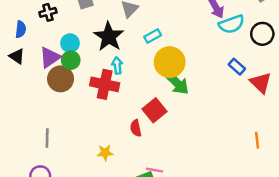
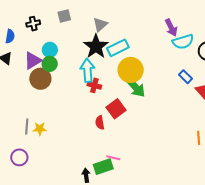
cyan rectangle: (153, 36) -> (118, 48), size x1.5
black star: (109, 37) -> (96, 46), moved
cyan arrow: (117, 66) -> (88, 70), size x1.6
red cross: (105, 84) -> (94, 85), moved, size x0.6
yellow star: (105, 153) -> (40, 129), moved

